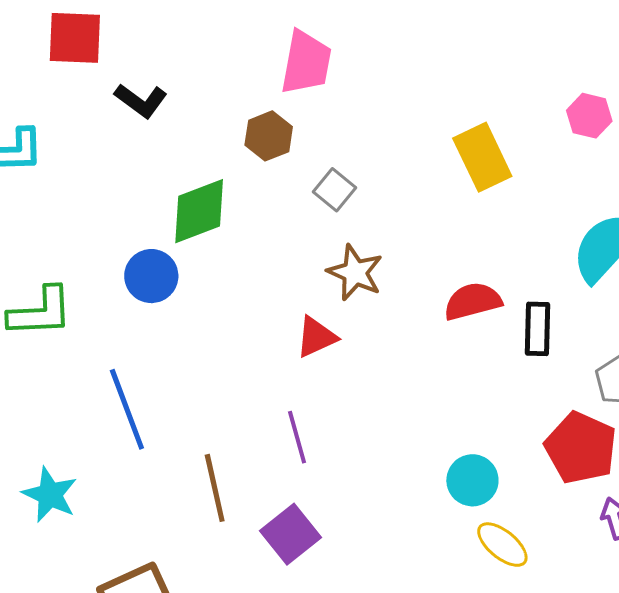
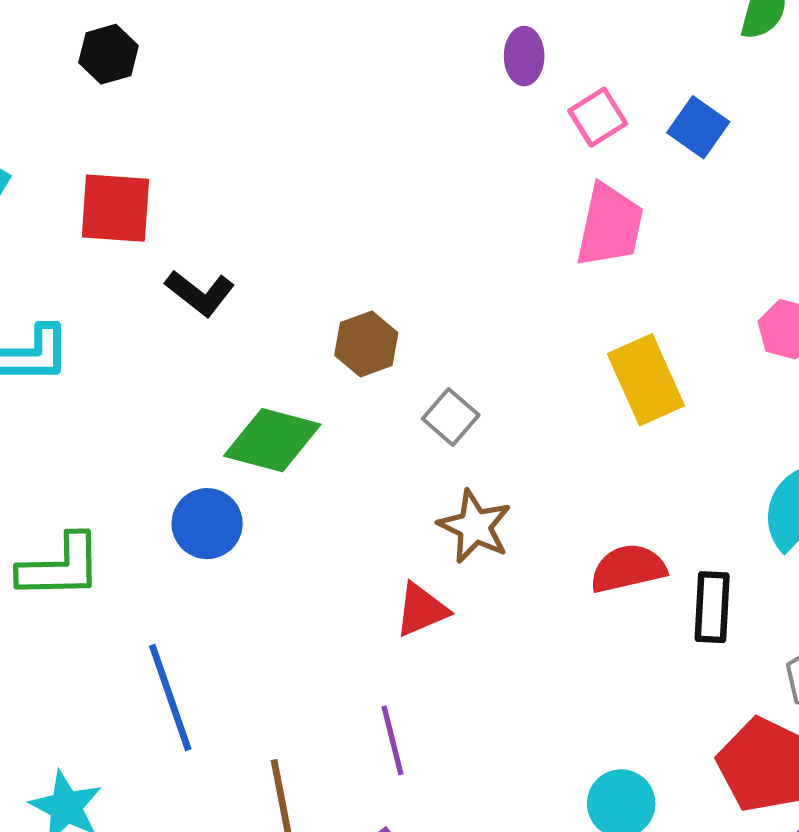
pink trapezoid: (306, 62) -> (610, 225), moved
green diamond: (199, 211) -> (272, 440), turned 34

